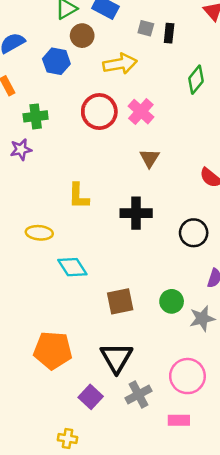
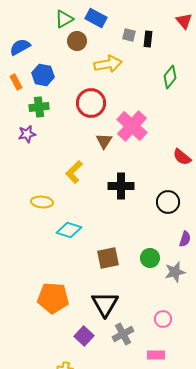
blue hexagon: (56, 61) -> (43, 75), moved
pink cross: (141, 112) -> (132, 126), moved, size x1.4
brown triangle: (149, 158) -> (104, 141), moved
yellow L-shape: (78, 196) -> (74, 172), turned 45
cyan diamond: (72, 267) -> (69, 230), turned -40
pink circle: (187, 376) -> (163, 319), size x0.6

